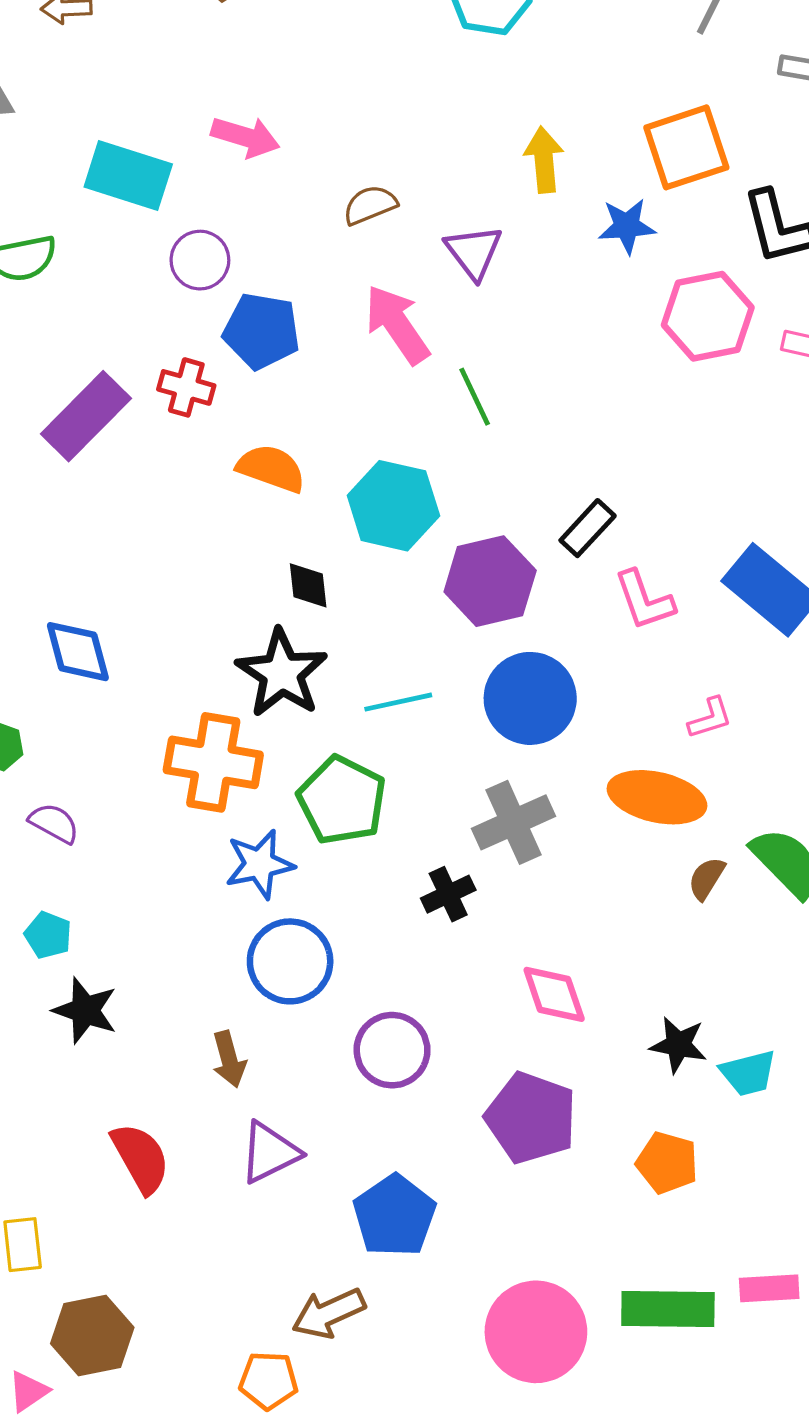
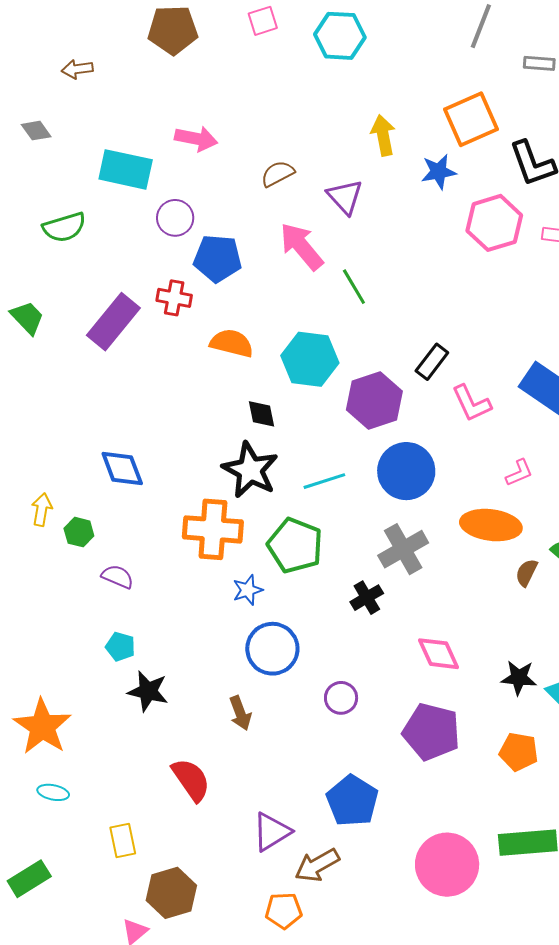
blue star: (260, 864) -> (248, 590), size x0.7
purple circle: (392, 1050) -> (341, 698), size x0.7
purple triangle: (270, 1153) -> (272, 832), moved

